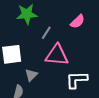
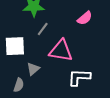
gray line: (46, 33) -> (43, 29), moved

